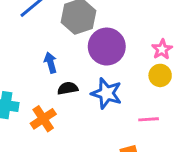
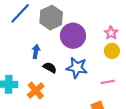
blue arrow: (50, 63) -> (36, 51), turned 32
black semicircle: (68, 88) -> (50, 68), turned 48

